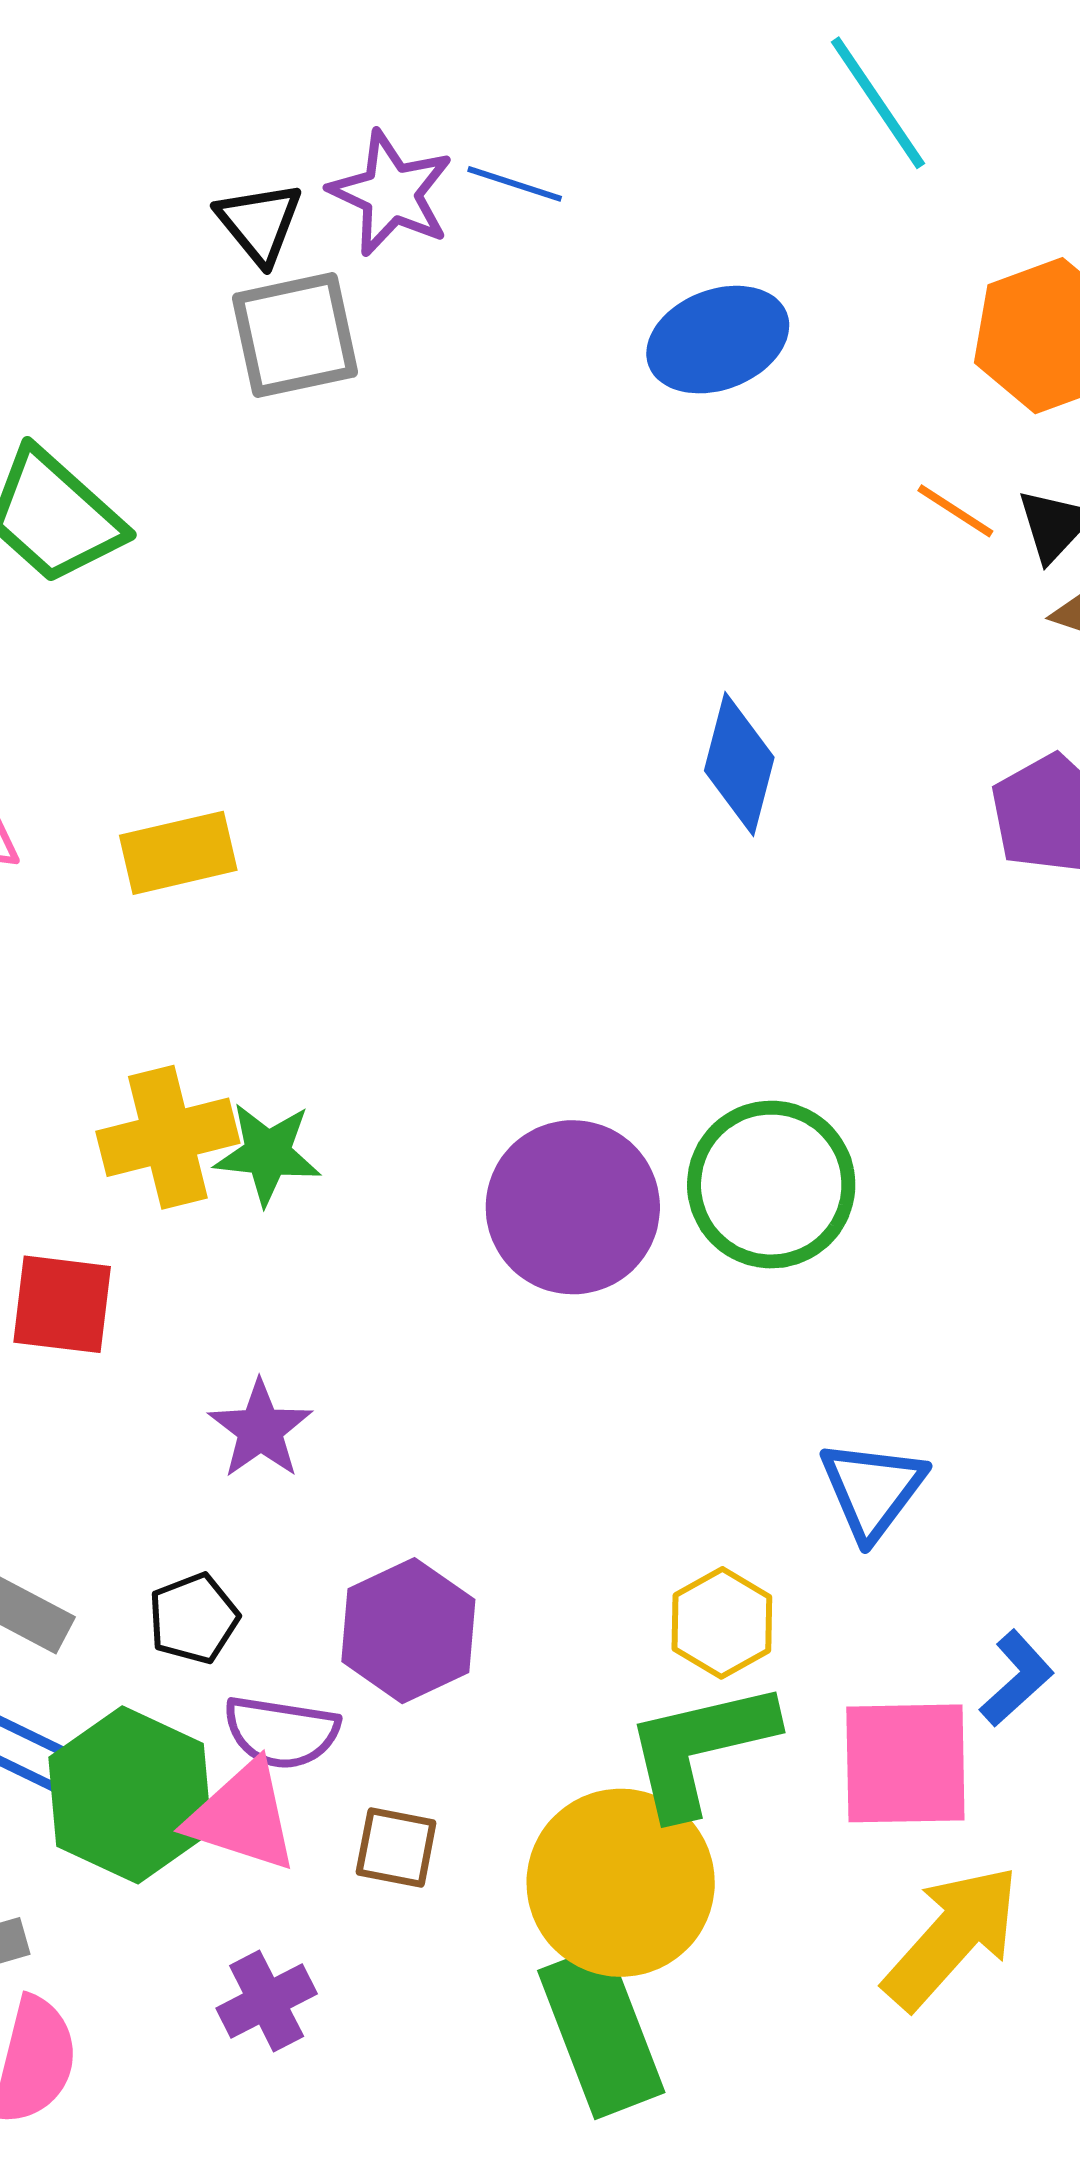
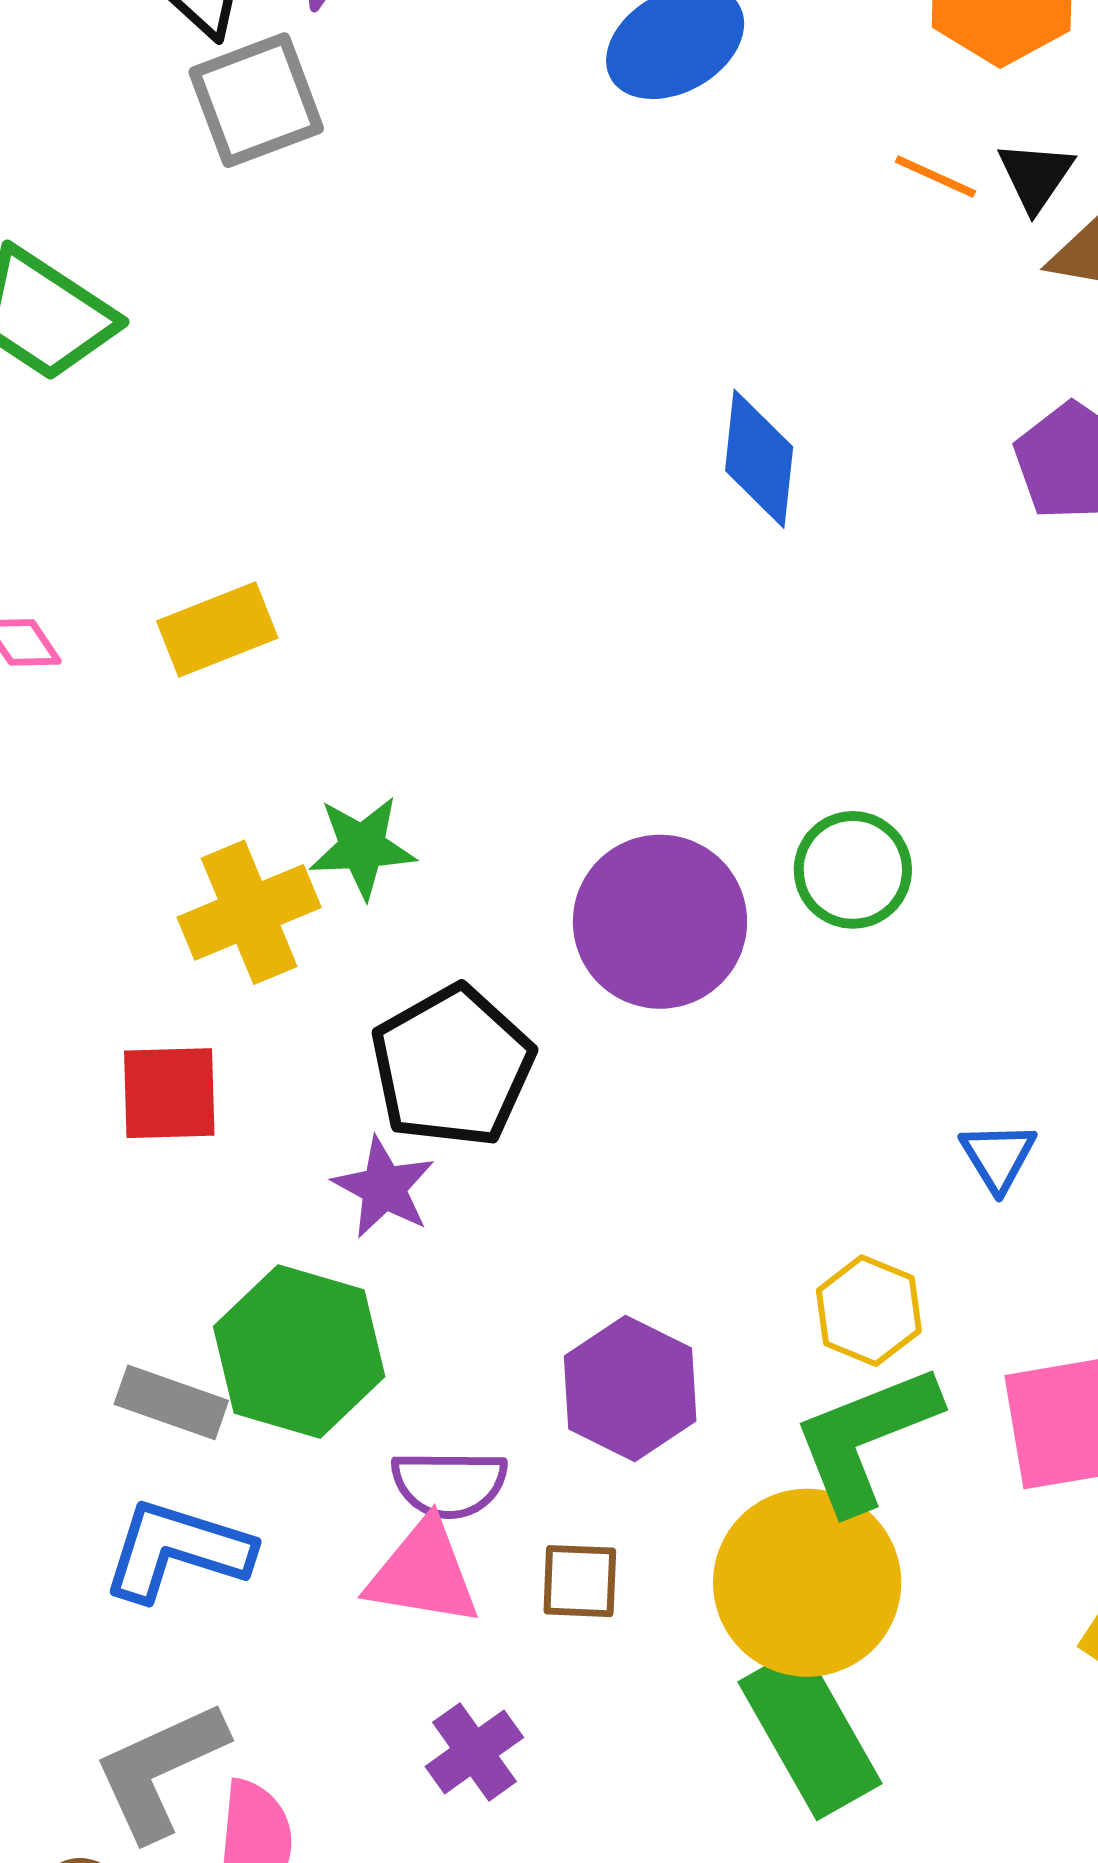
green star: (268, 1154) -> (362, 847), moved
green circle: (771, 1185) -> (853, 870), size x0.7
blue triangle: (872, 1490) -> (998, 1157), size x0.7
black pentagon: (194, 1618) -> (452, 1066), moved, size x1.8
purple hexagon: (408, 1631) -> (630, 1389), moved
green hexagon: (130, 1795) -> (299, 1352), moved

